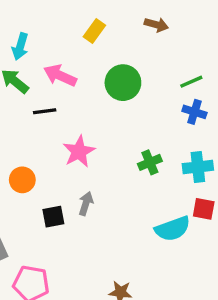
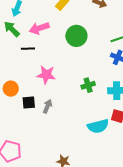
pink arrow: (60, 76) -> (39, 28), turned -48
pink star: (79, 152) -> (46, 75), turned 30
black square: (53, 217) -> (29, 102), moved

